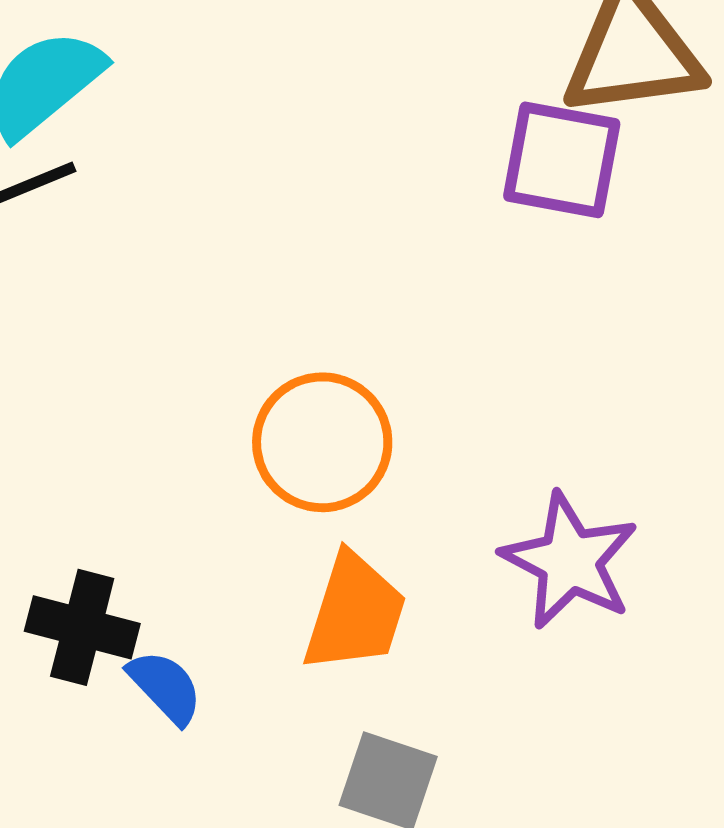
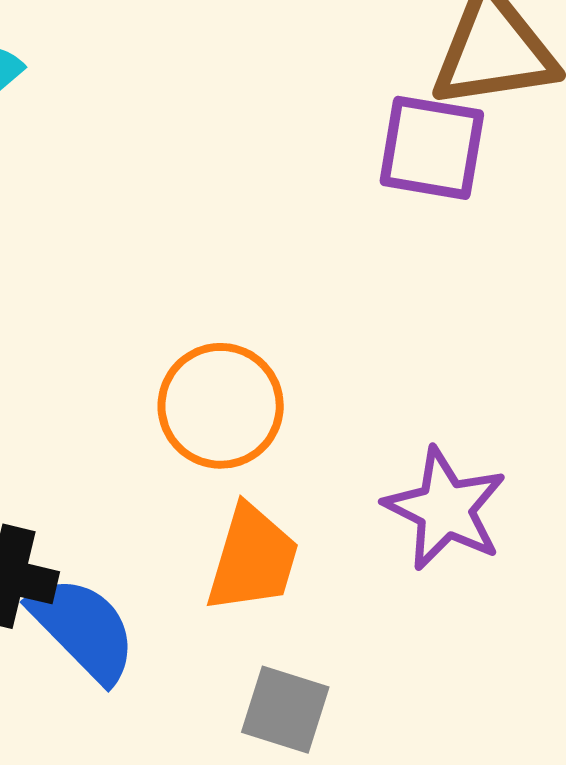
blue semicircle: (165, 687) -> (83, 629), size x1.6

